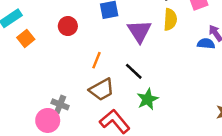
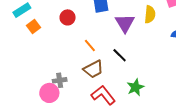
orange line: (97, 60) -> (90, 46), turned -64
green star: (148, 99) -> (135, 87), moved
gray cross: (60, 104) -> (60, 80), turned -32

